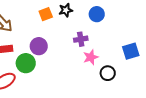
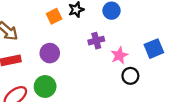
pink star: (91, 57) -> (119, 55), moved
green circle: (26, 63) -> (45, 86), moved

